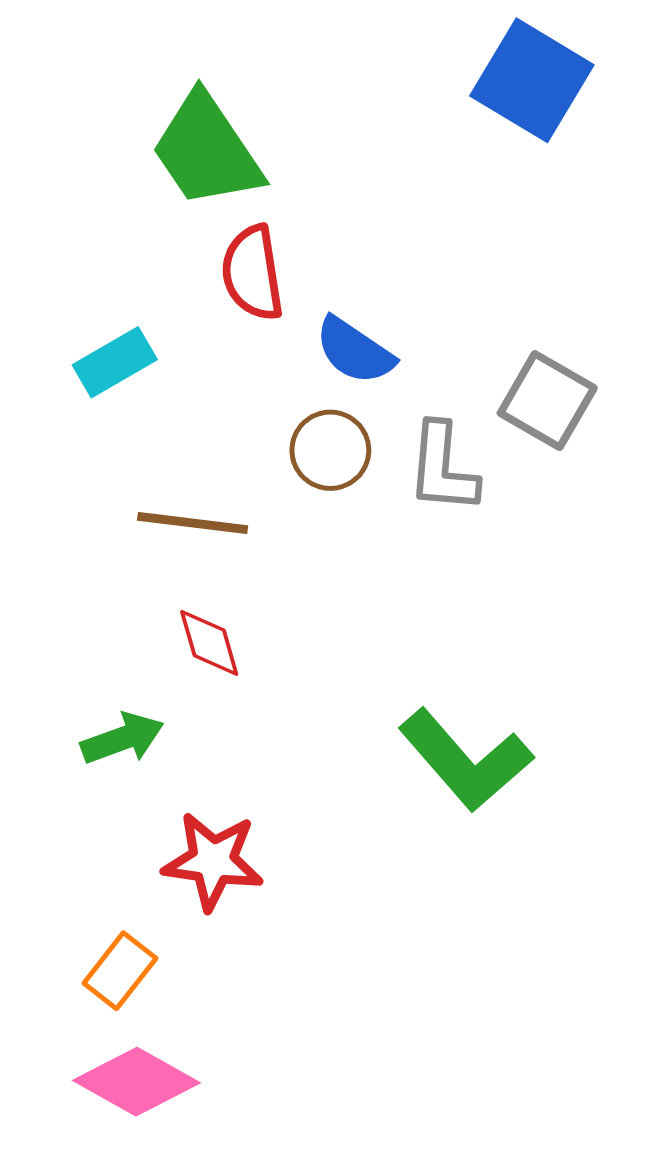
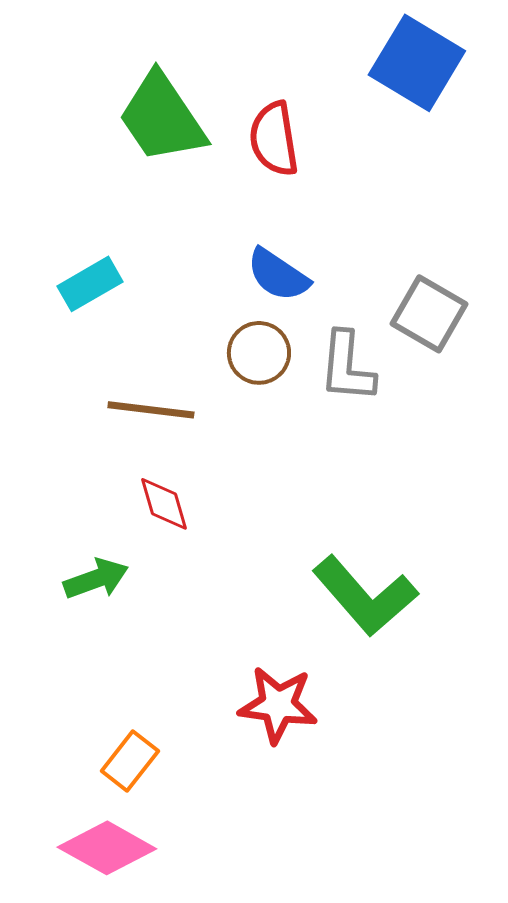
red semicircle: (253, 273) -> (274, 139), moved
red star: (213, 861) -> (278, 705), moved
orange rectangle: (120, 971) -> (130, 761), moved

